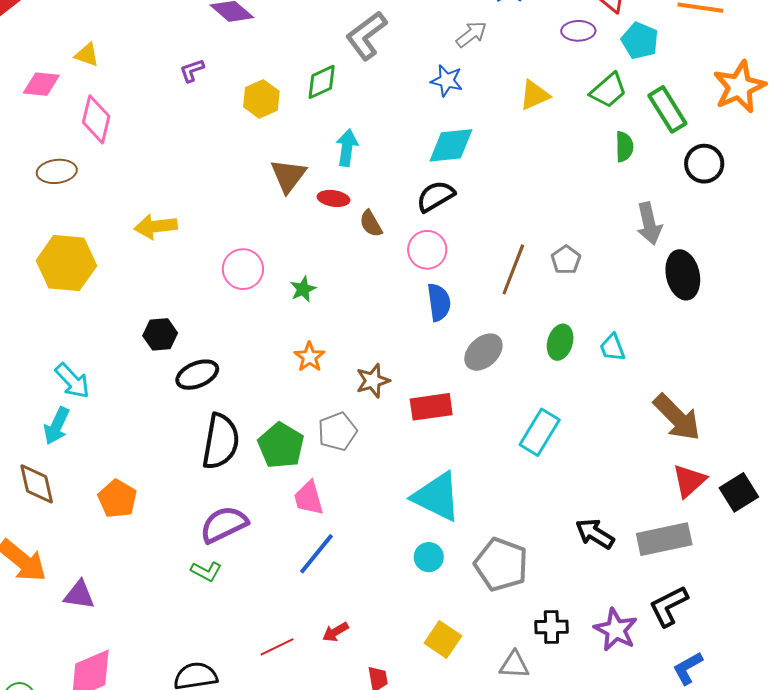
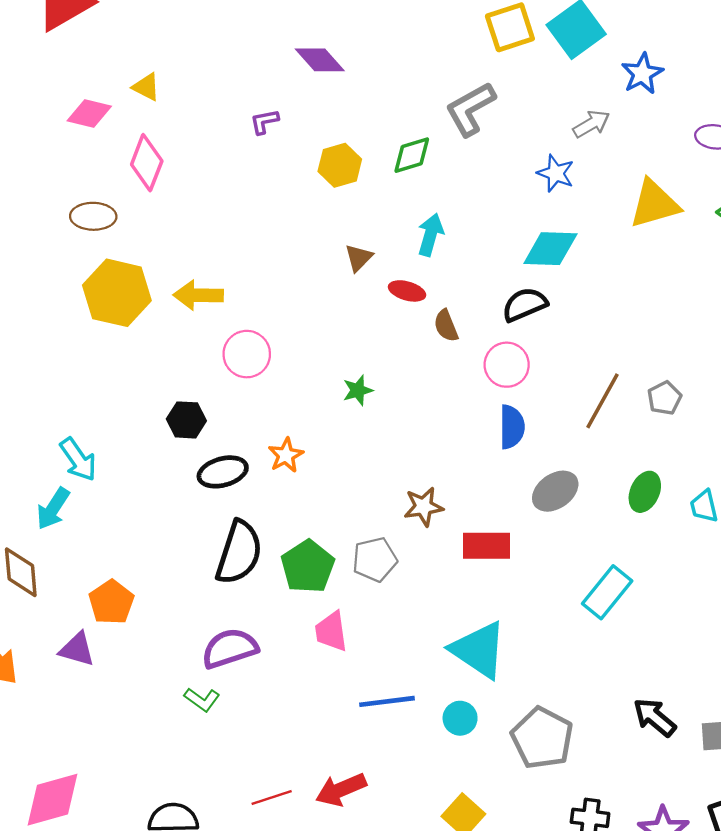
yellow triangle: (535, 95) -> (654, 204), size x1.4
brown triangle: (288, 176) -> (359, 258), size x0.7
yellow hexagon: (66, 263) -> (117, 293), moved
pink circle: (243, 269) -> (247, 354), moved
orange star: (309, 357) -> (286, 455), moved
blue line: (316, 554) -> (387, 701), moved, turned 36
purple triangle: (79, 595) -> (77, 649), moved
red arrow: (335, 632) -> (341, 789), size x1.6

